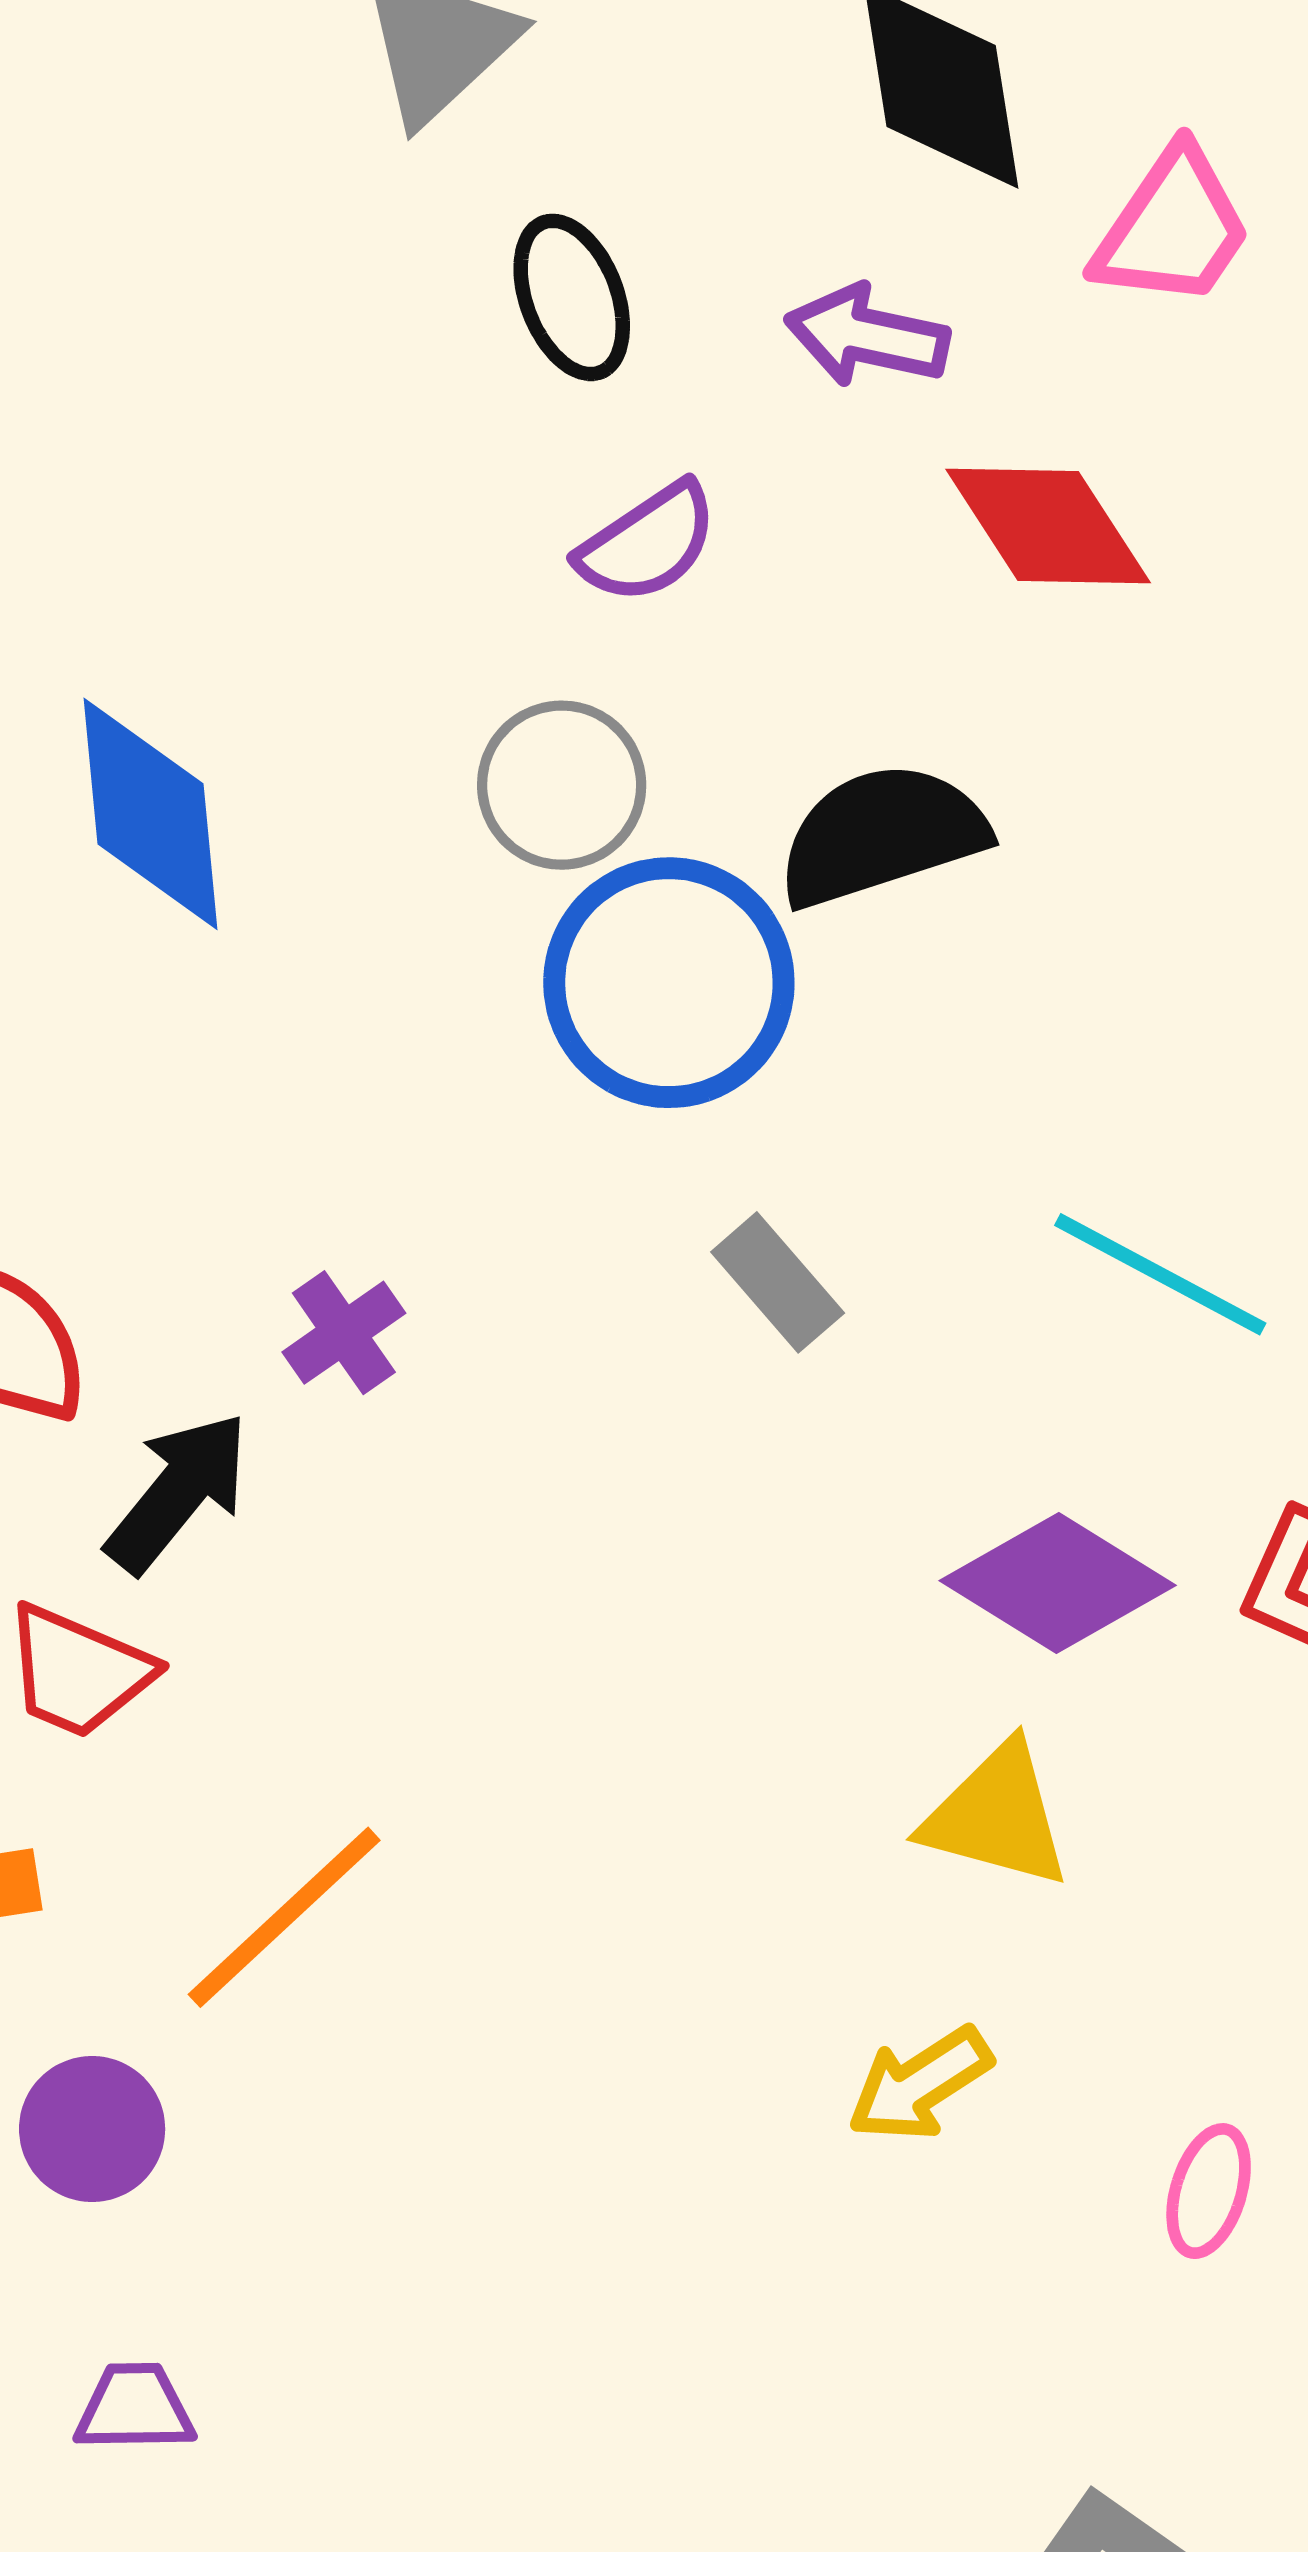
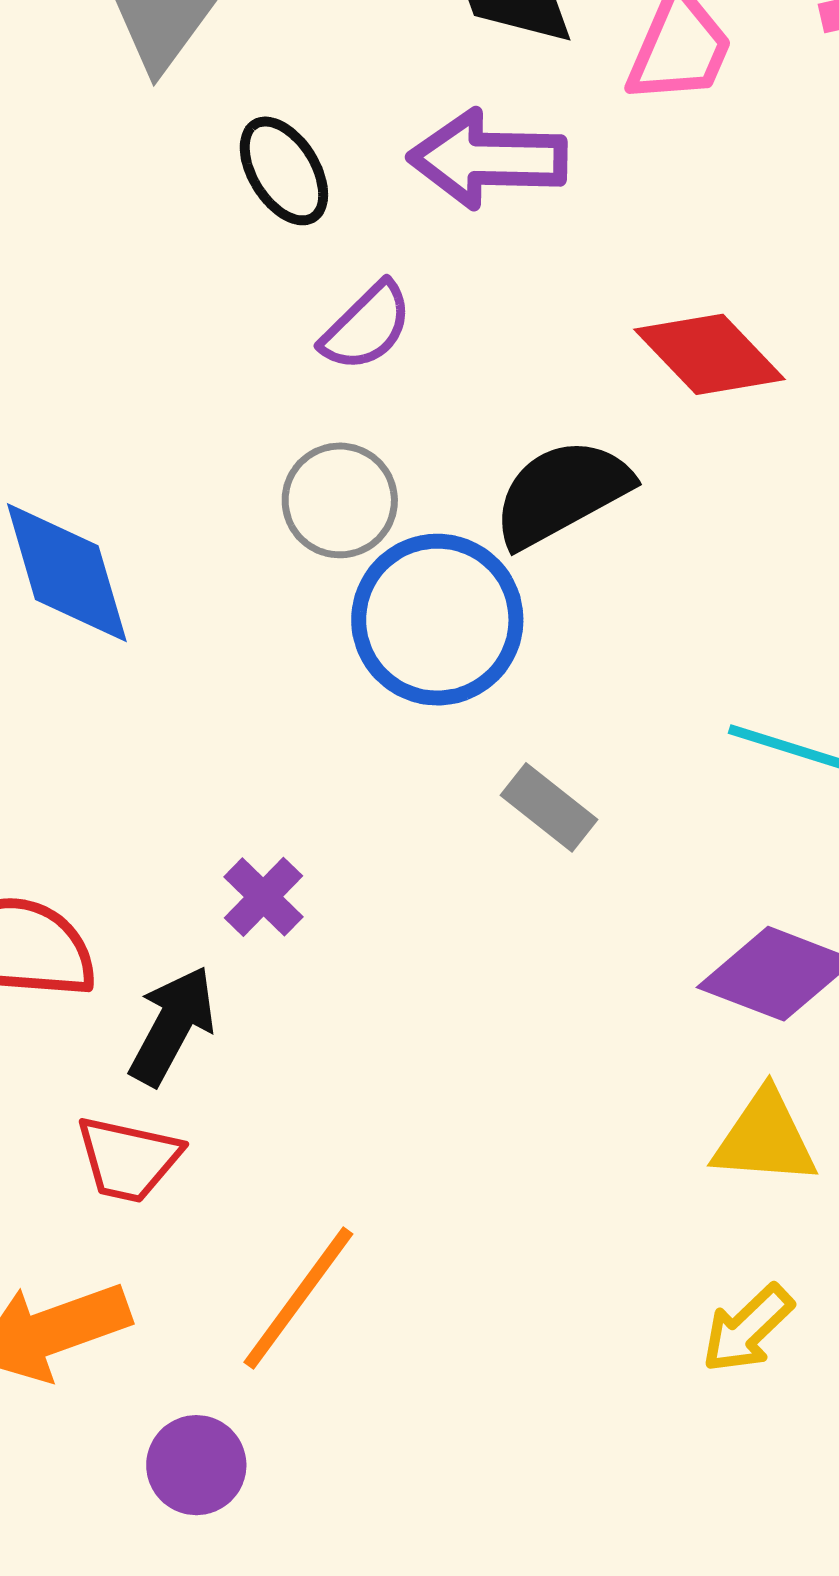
purple arrow: (867, 336) -> (488, 159), size x1.4
red diamond: (1048, 526) -> (710, 354), moved

